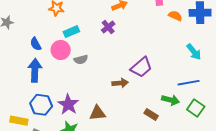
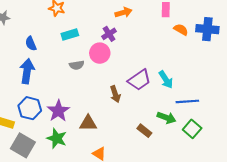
pink circle: (61, 50) -> (100, 53), moved
cyan arrow: (194, 52) -> (166, 80), moved
brown arrow: (120, 83) -> (115, 94), turned 70

